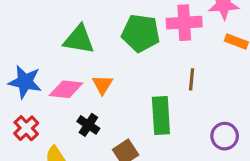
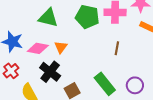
green rectangle: (161, 115) -> (105, 84), moved, turned -40
black cross: (88, 125) -> (50, 72), size x1.5

